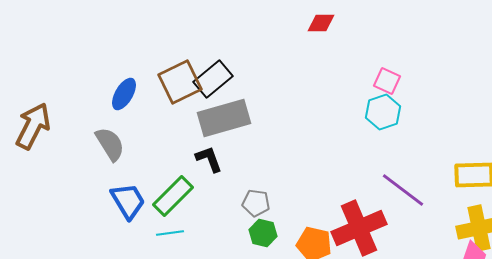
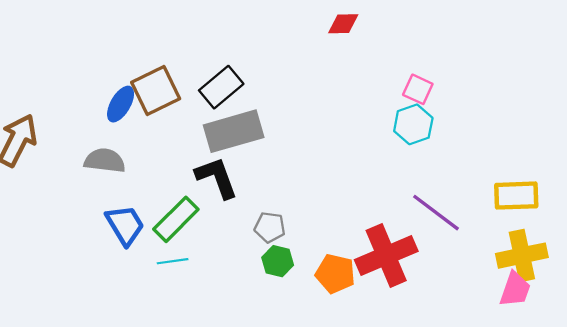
brown square: (180, 82) -> (156, 90), moved
gray semicircle: (110, 144) -> (105, 161), turned -51
black L-shape: (209, 159) -> (217, 178), size x1.4

